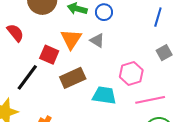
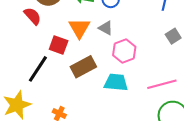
red semicircle: (15, 33) -> (32, 16), moved
pink hexagon: (131, 73) -> (124, 51), moved

